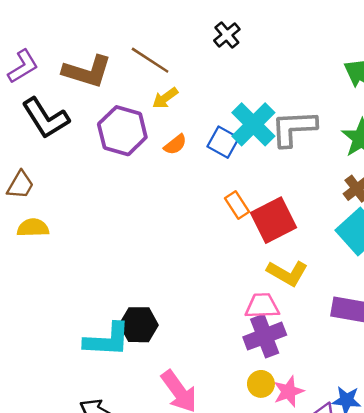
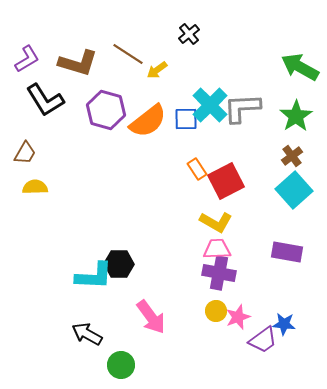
yellow arrow: (165, 98) -> (157, 70), moved
blue square: (223, 142) -> (186, 119), turned -30
orange semicircle: (175, 145) -> (148, 121), size x2.0
yellow L-shape: (287, 273) -> (216, 222), moved
purple cross: (265, 336) -> (219, 273), turned 32

